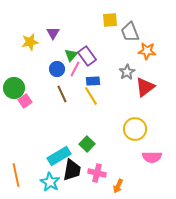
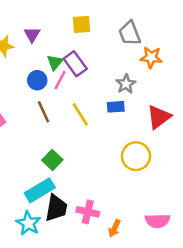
yellow square: (110, 20) -> (82, 24), moved
blue rectangle: (93, 81) -> (116, 107), moved
red triangle: (145, 87) -> (159, 117), moved
green square: (87, 144) -> (52, 160), moved
pink semicircle: (152, 157) -> (157, 221), moved

